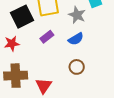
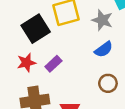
purple rectangle: (47, 37) -> (53, 64), moved

